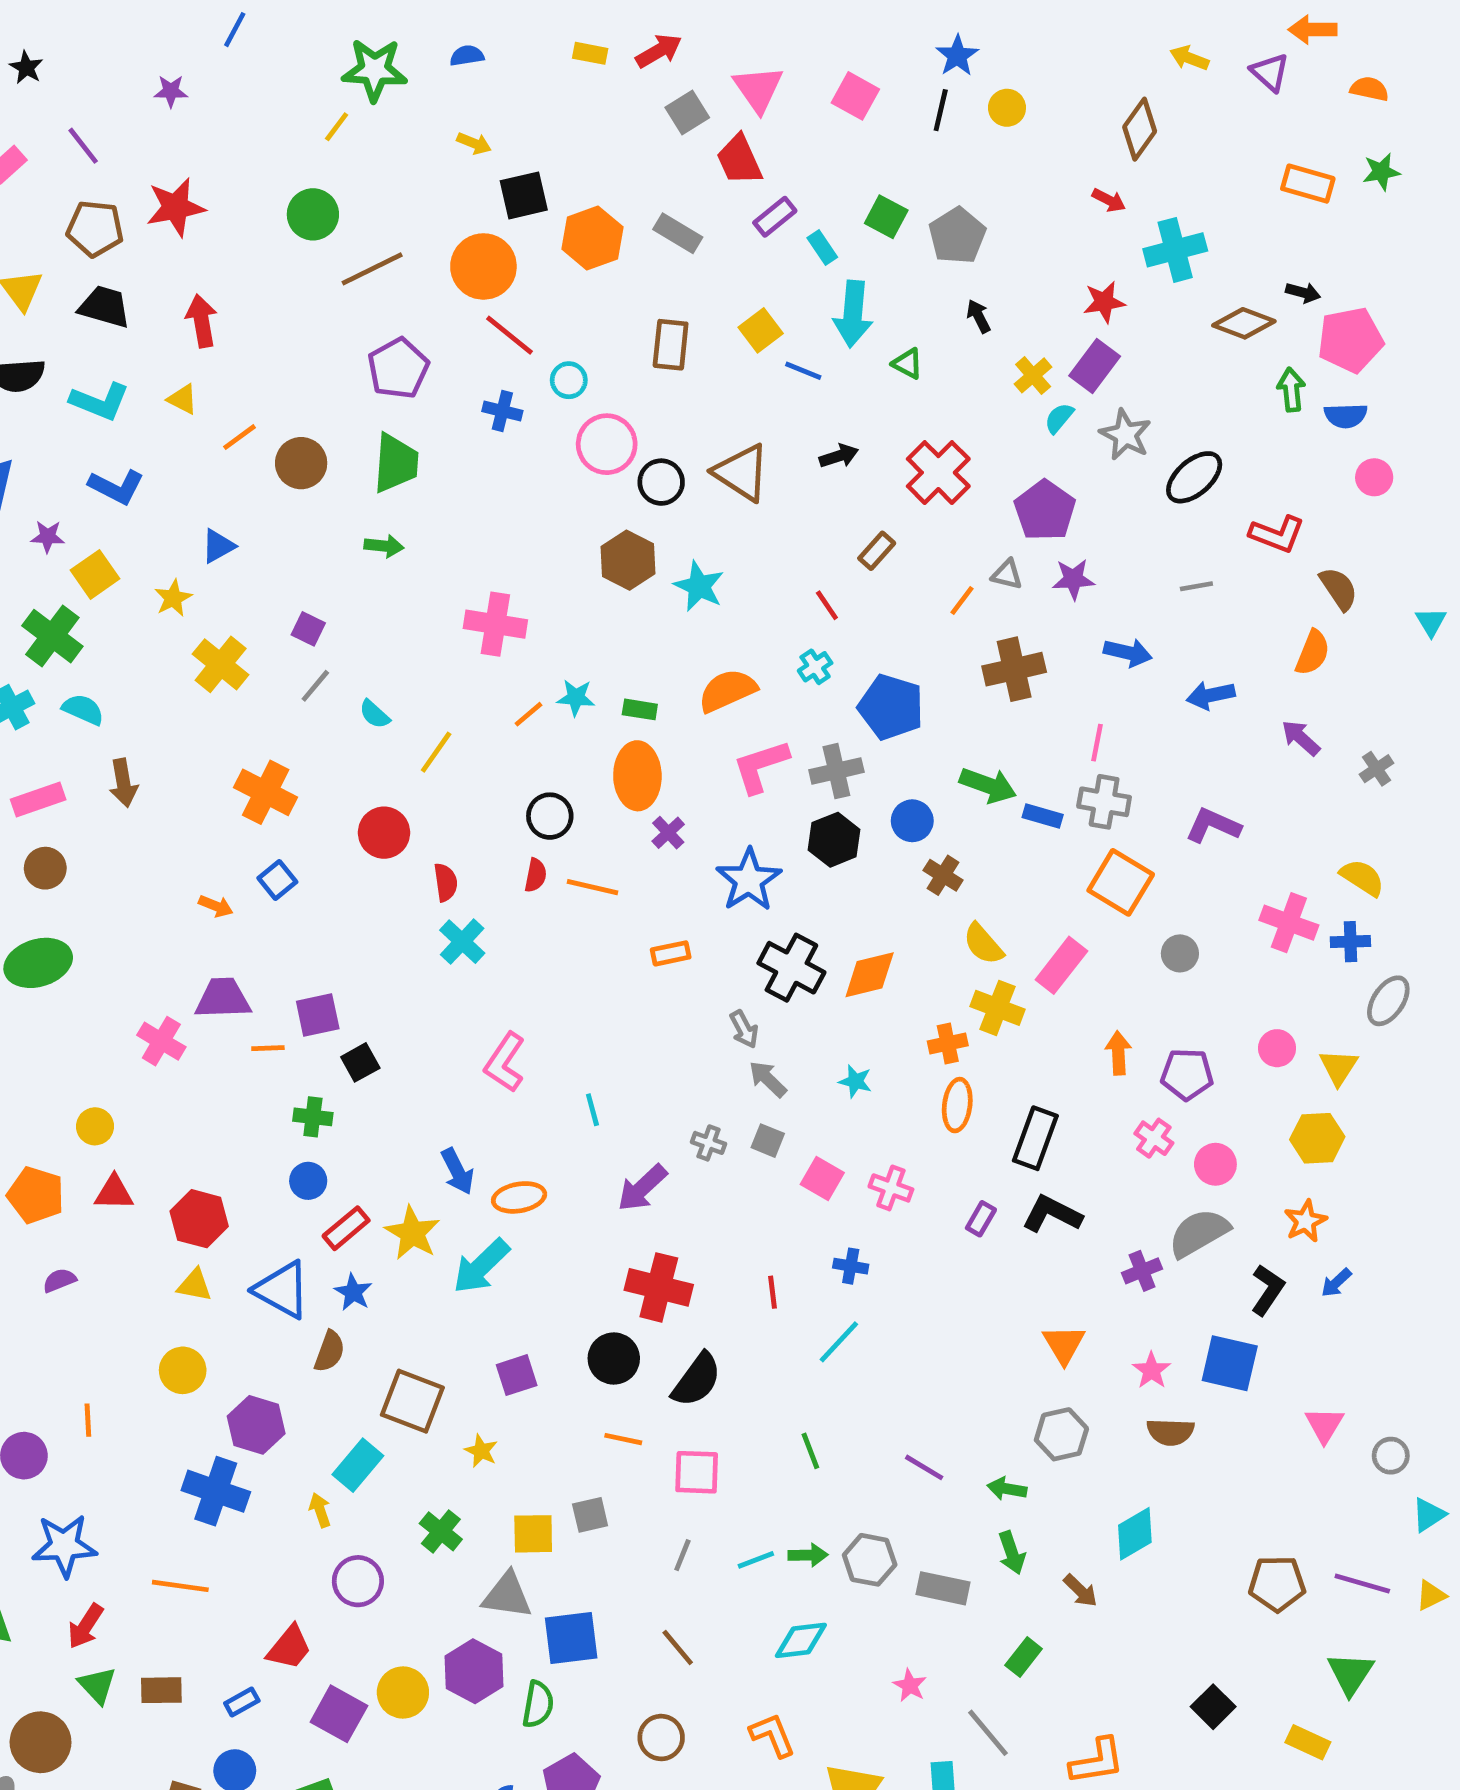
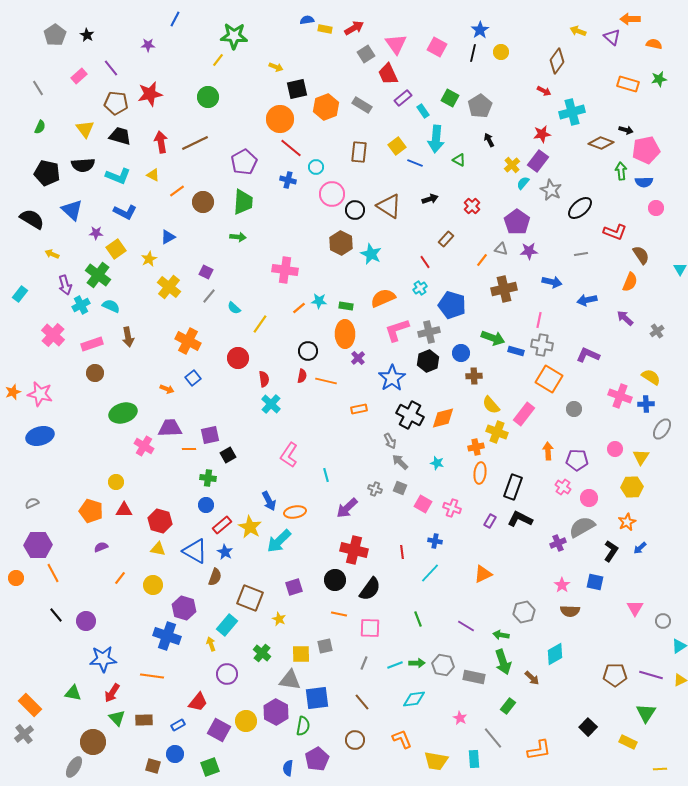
blue semicircle: (467, 56) -> (307, 20), moved
brown line: (372, 269) -> (195, 143), moved
red cross: (938, 473) -> (472, 206), size x0.6
brown cross: (943, 875) -> (474, 376), turned -35
green ellipse: (38, 963) -> (123, 413), moved
orange triangle: (1064, 1344) -> (483, 574), moved, turned 36
blue square: (1230, 1363) -> (595, 582), size x0.7
orange line: (88, 1420) -> (120, 578), moved, turned 40
green arrow: (1012, 1553) -> (503, 662), size x1.4

